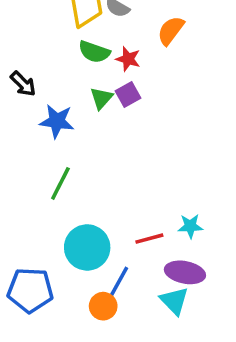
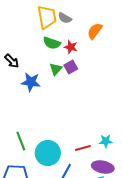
green line: (60, 183) -> (21, 141), moved, turned -48

